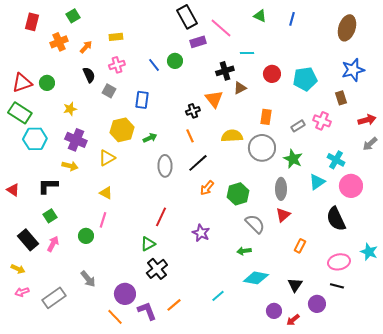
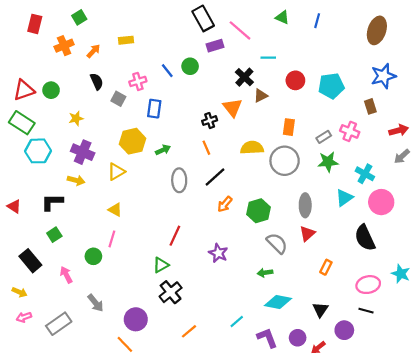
pink cross: (117, 65) -> (138, 81), moved
black cross: (225, 71) -> (244, 77), turned -30
green star: (293, 159) -> (328, 162), moved, turned -30
pink arrow: (53, 244) -> (66, 275), moved, turned -56
purple L-shape: (147, 311) -> (267, 338), moved

